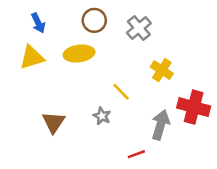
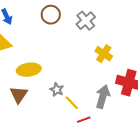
yellow ellipse: (79, 54) -> (29, 70), moved
yellow line: (121, 92) -> (72, 103), moved

